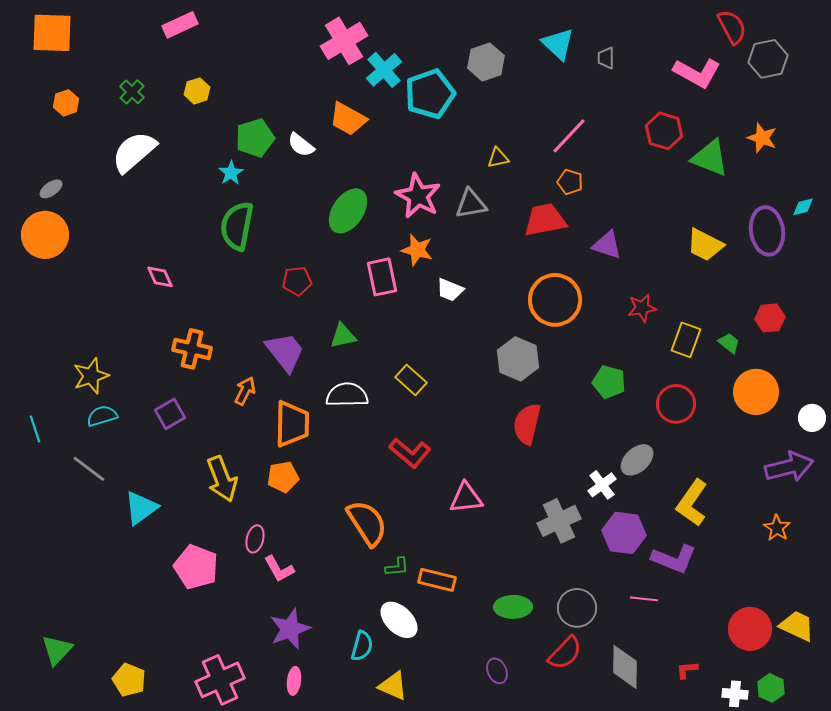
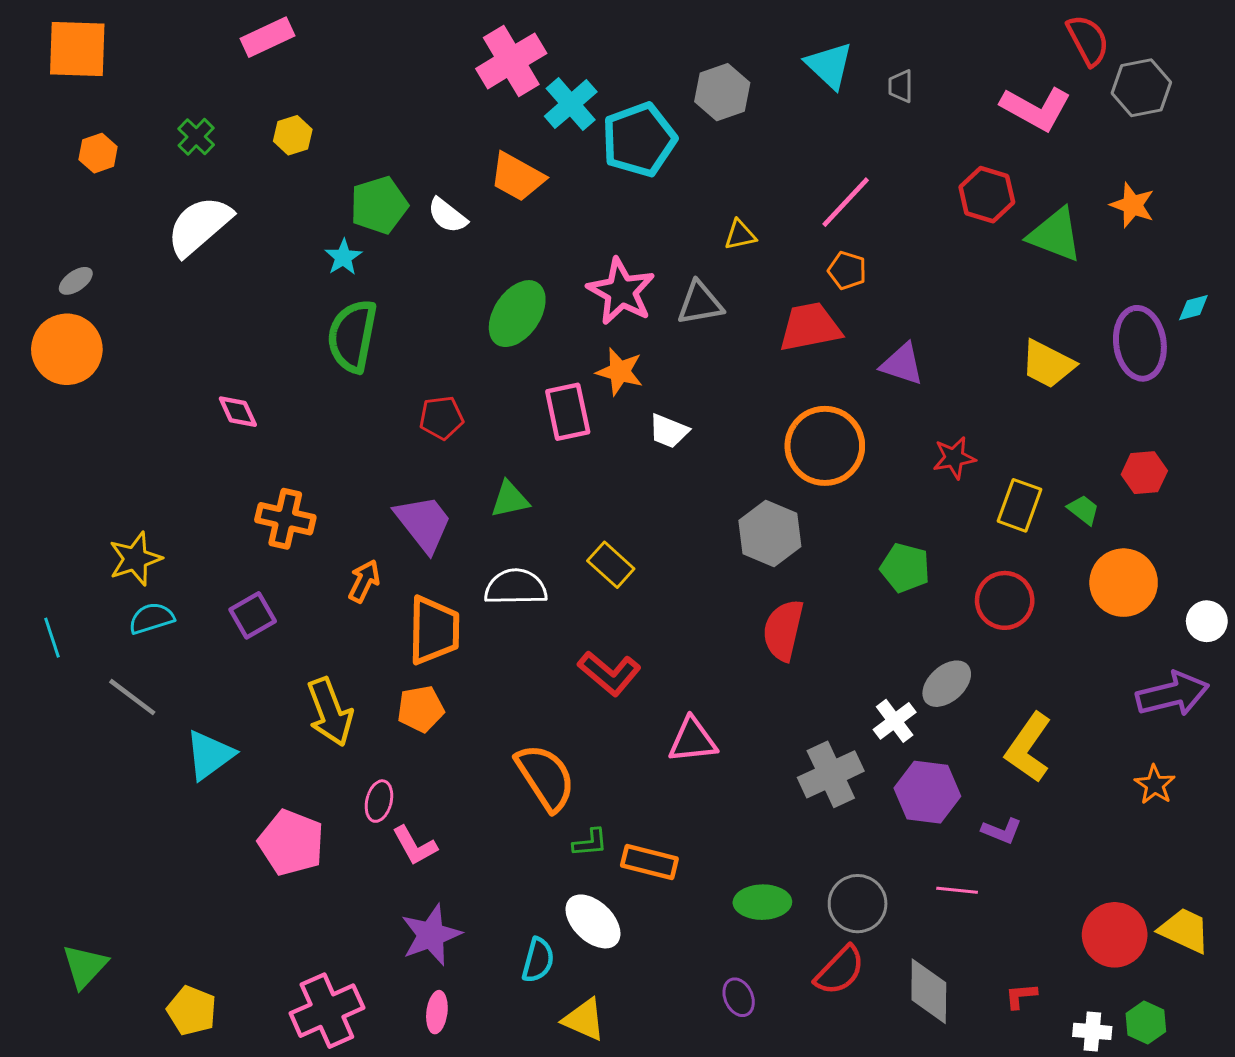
purple L-shape: (674, 559) -> (1002, 831), size x0.6

